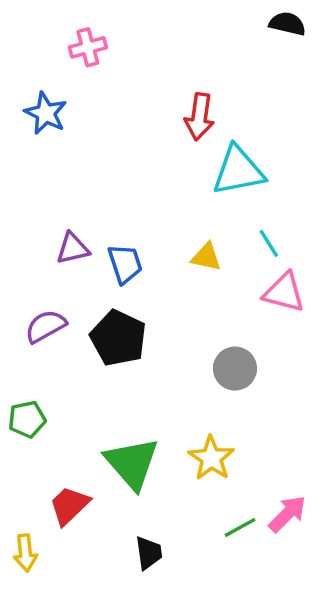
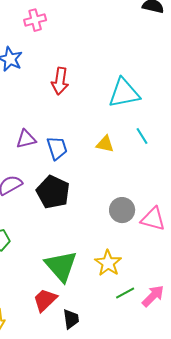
red arrow: (199, 117) -> (60, 81), moved
pink triangle: (284, 292) -> (153, 219), moved
red trapezoid: (69, 505) -> (45, 300), moved
green line: (240, 527) -> (125, 293), moved

